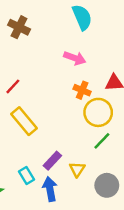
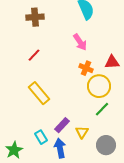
brown cross: (19, 27) -> (35, 17), turned -30
pink arrow: (75, 58) -> (80, 42), turned 36
red line: (13, 86) -> (34, 55), moved

